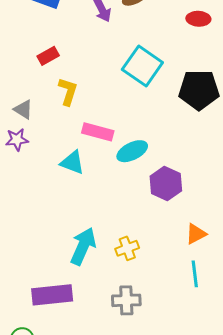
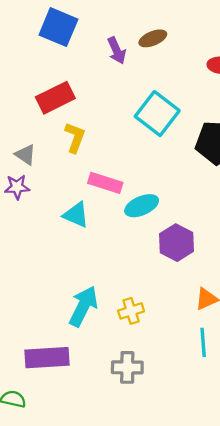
red rectangle: (48, 56) -> (55, 98), size x1.6

